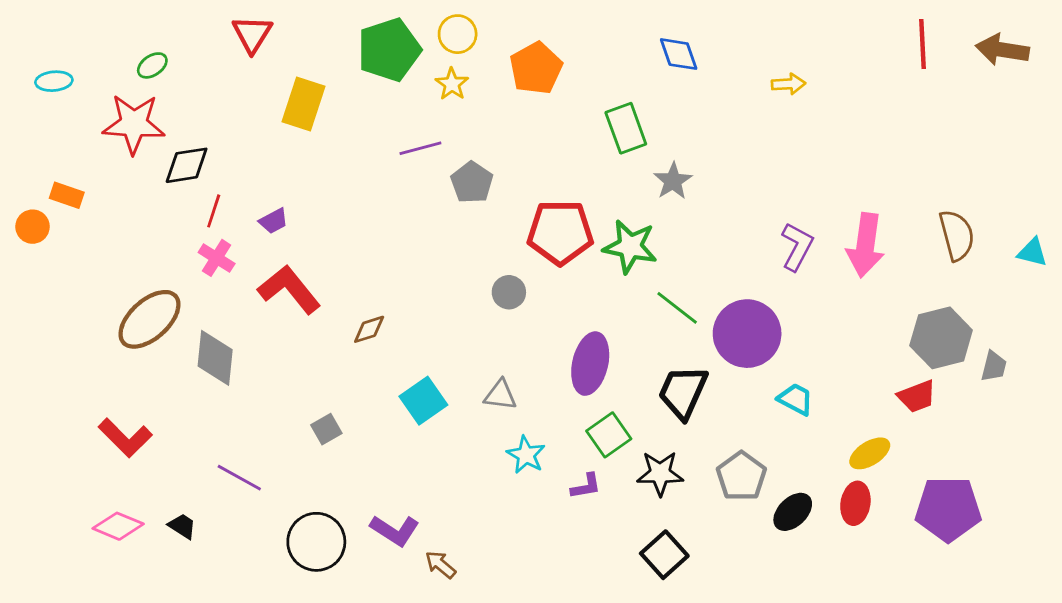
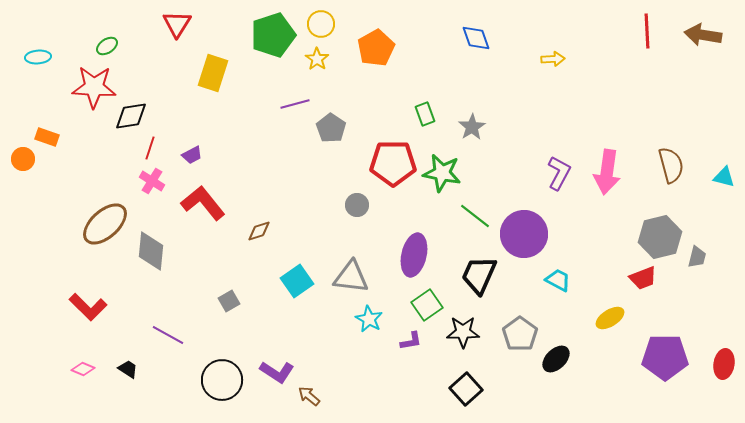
green rectangle: (626, 128) -> (425, 114), moved, size x0.7
gray triangle: (500, 395) -> (351, 277), size x1.5
red ellipse: (855, 503) -> (724, 364), moved
pink diamond: (118, 526) -> (83, 369), size x0.7

